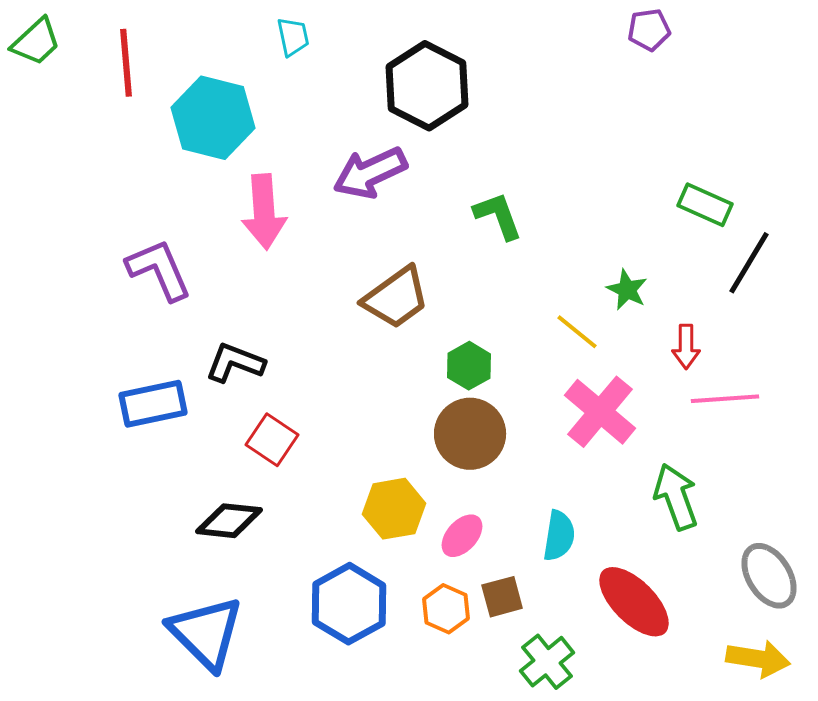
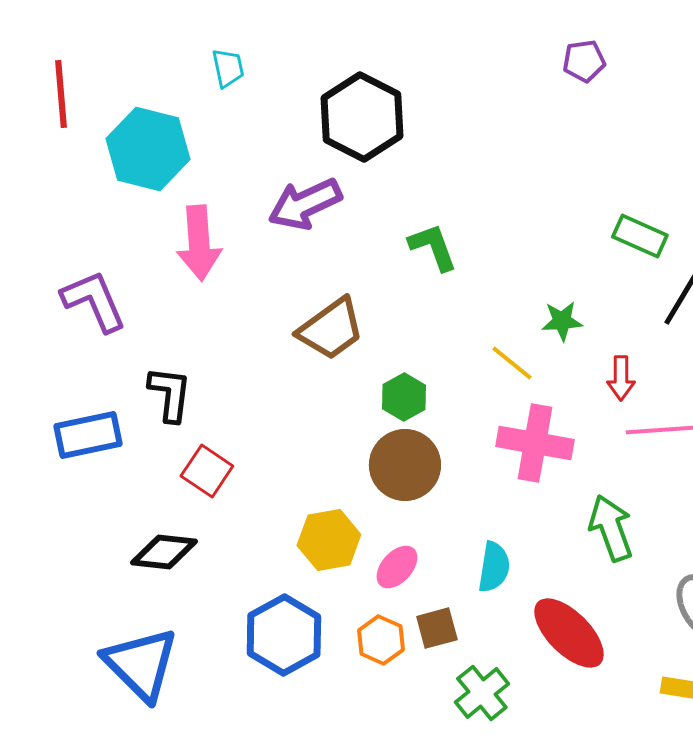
green star: (627, 290) -> (562, 321), turned -30
black L-shape: (235, 363) -> (170, 394), turned 76
pink cross: (600, 412) -> (535, 443), turned -30

